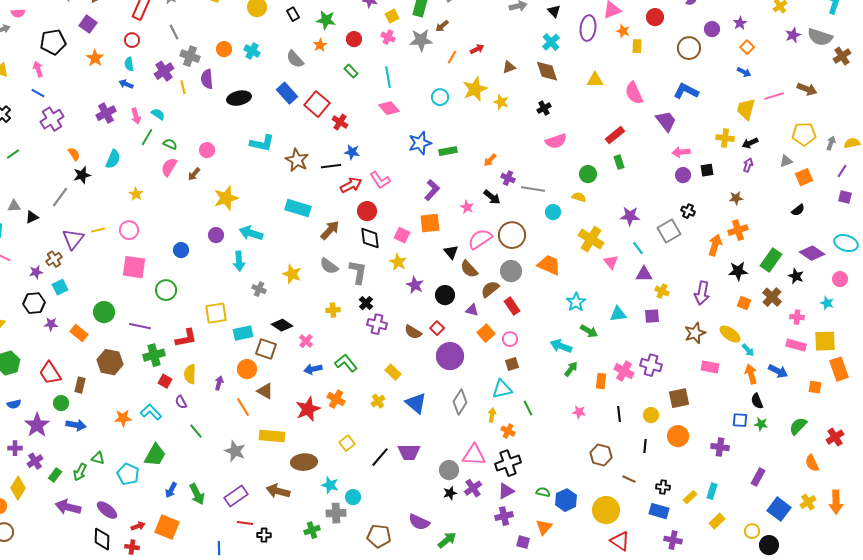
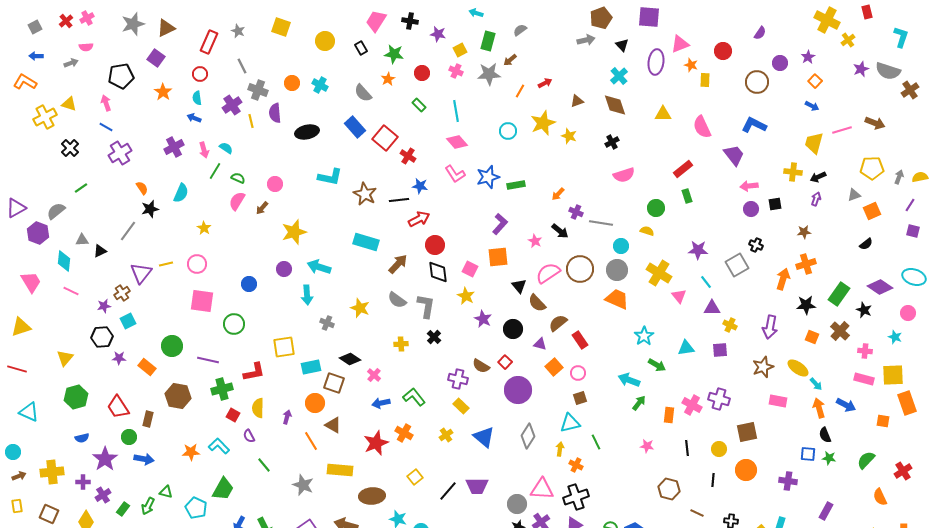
pink L-shape: (380, 180) -> (455, 174), moved
gray circle: (511, 271) -> (617, 270), moved
purple cross: (377, 324) -> (458, 379), moved

